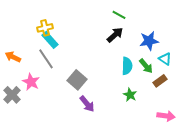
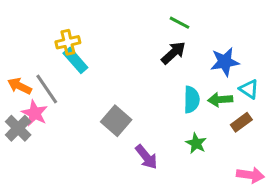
gray line: (46, 59) -> (47, 89), moved
green arrow: (146, 66) -> (220, 100), turned 126
pink star: (31, 82) -> (35, 113), moved
gray cross: (12, 95) -> (18, 128), moved
purple arrow: (87, 104) -> (146, 157), moved

